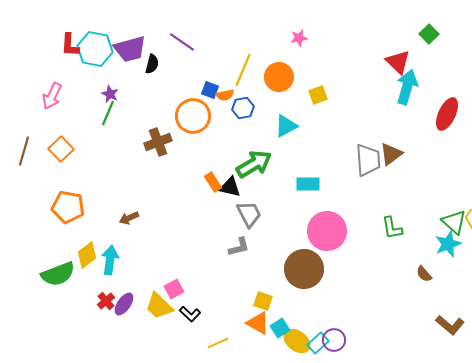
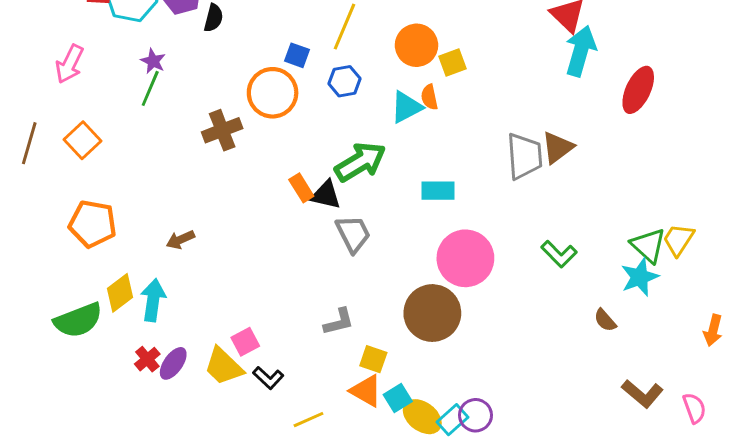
orange circle: (279, 77) -> (416, 45), moved
orange semicircle: (225, 95) -> (429, 97), moved, turned 90
green L-shape: (392, 228) -> (559, 254), turned -35
gray L-shape: (239, 247) -> (339, 322), moved

